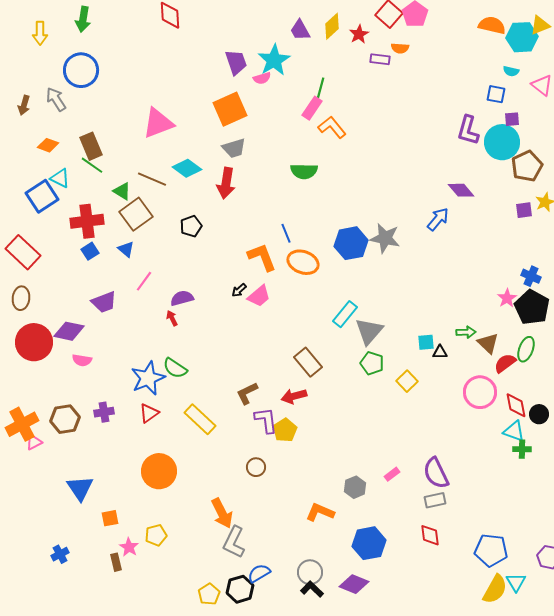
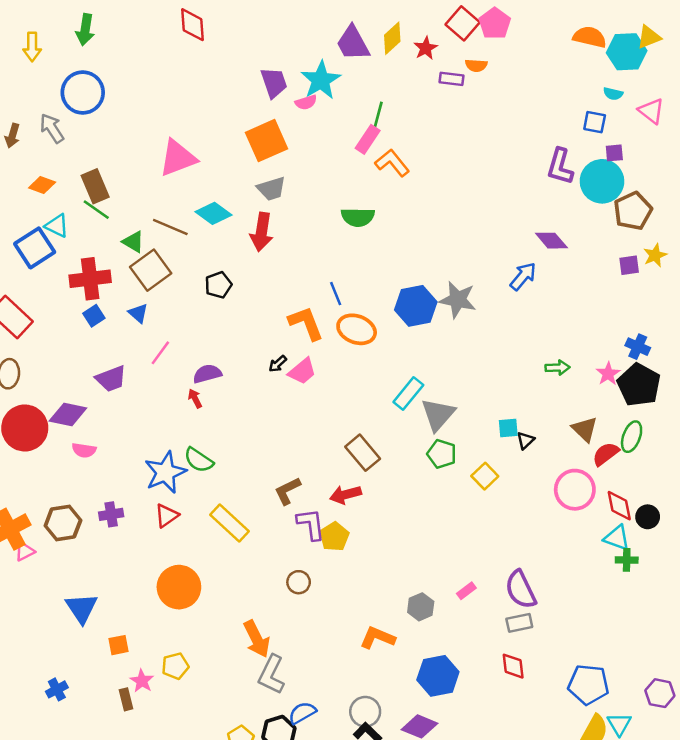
purple trapezoid: (300, 30) -> (353, 43), size x1.4
green arrow: (466, 332) -> (558, 368), moved
black triangle: (440, 352) -> (526, 440), turned -42

